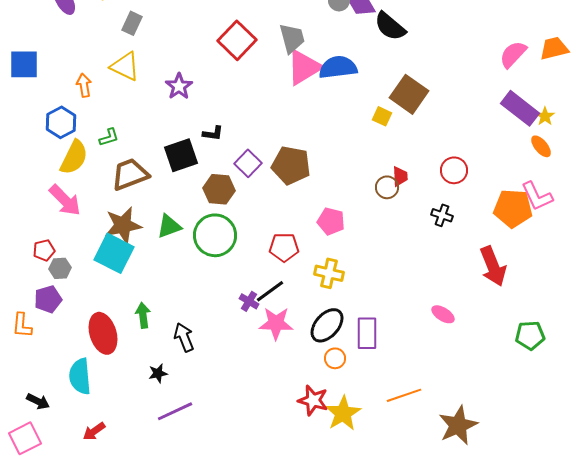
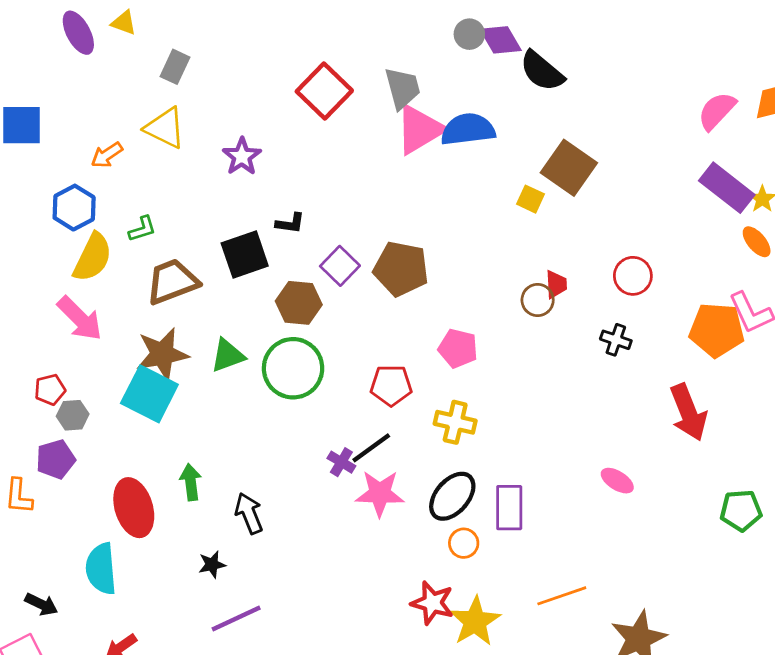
orange arrow: (84, 85) -> (107, 155), turned -115

